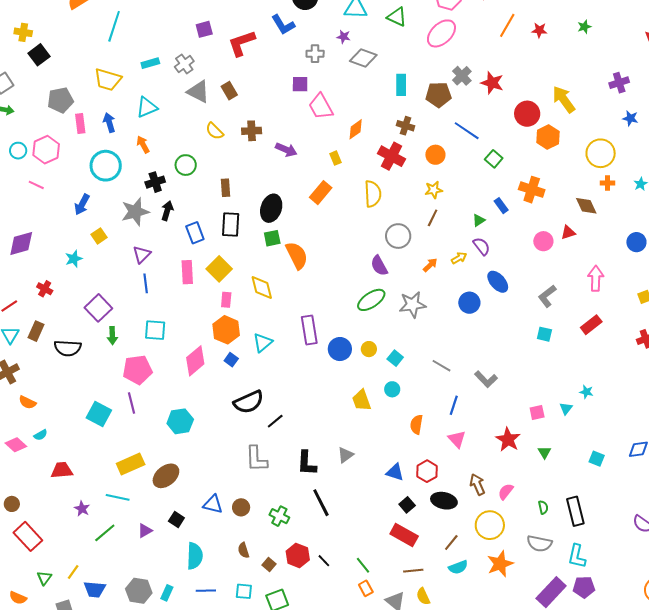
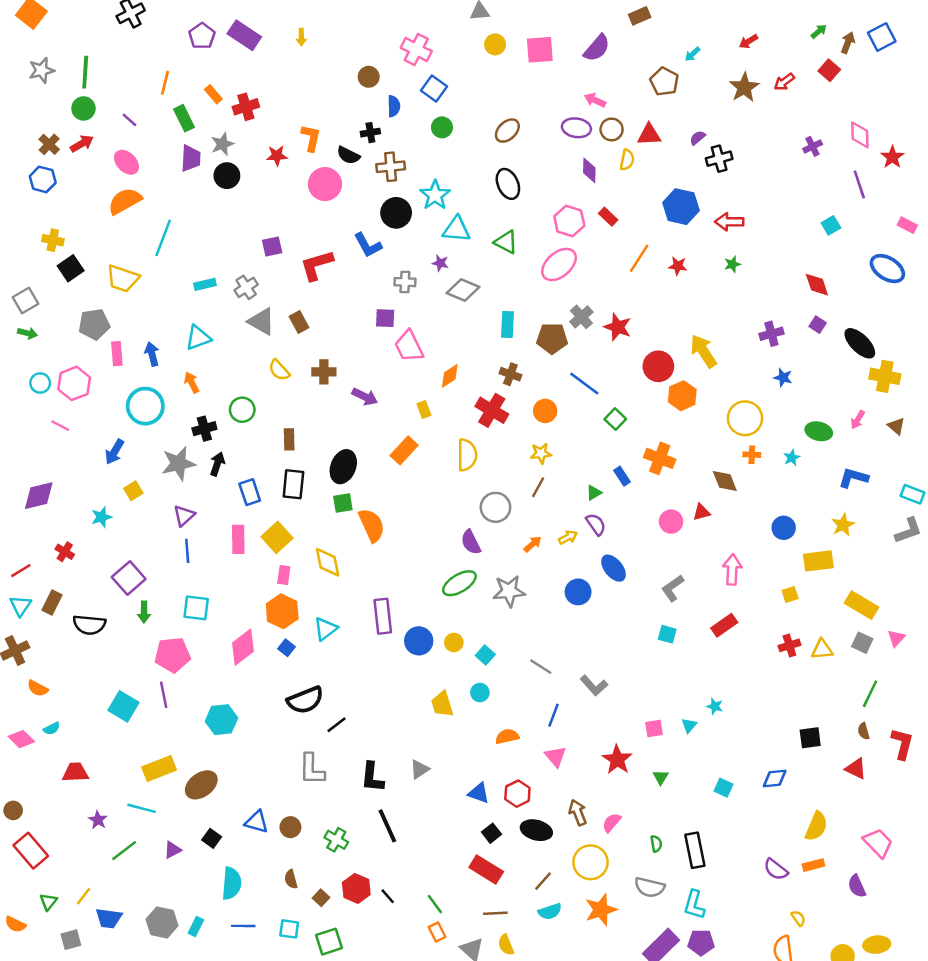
yellow trapezoid: (108, 80) -> (123, 279), moved
orange semicircle: (416, 425) -> (507, 736), turned 66

